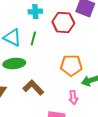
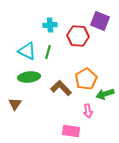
orange pentagon: (71, 66) -> (86, 79), turned -30
brown L-shape: (33, 88) -> (61, 88), moved

